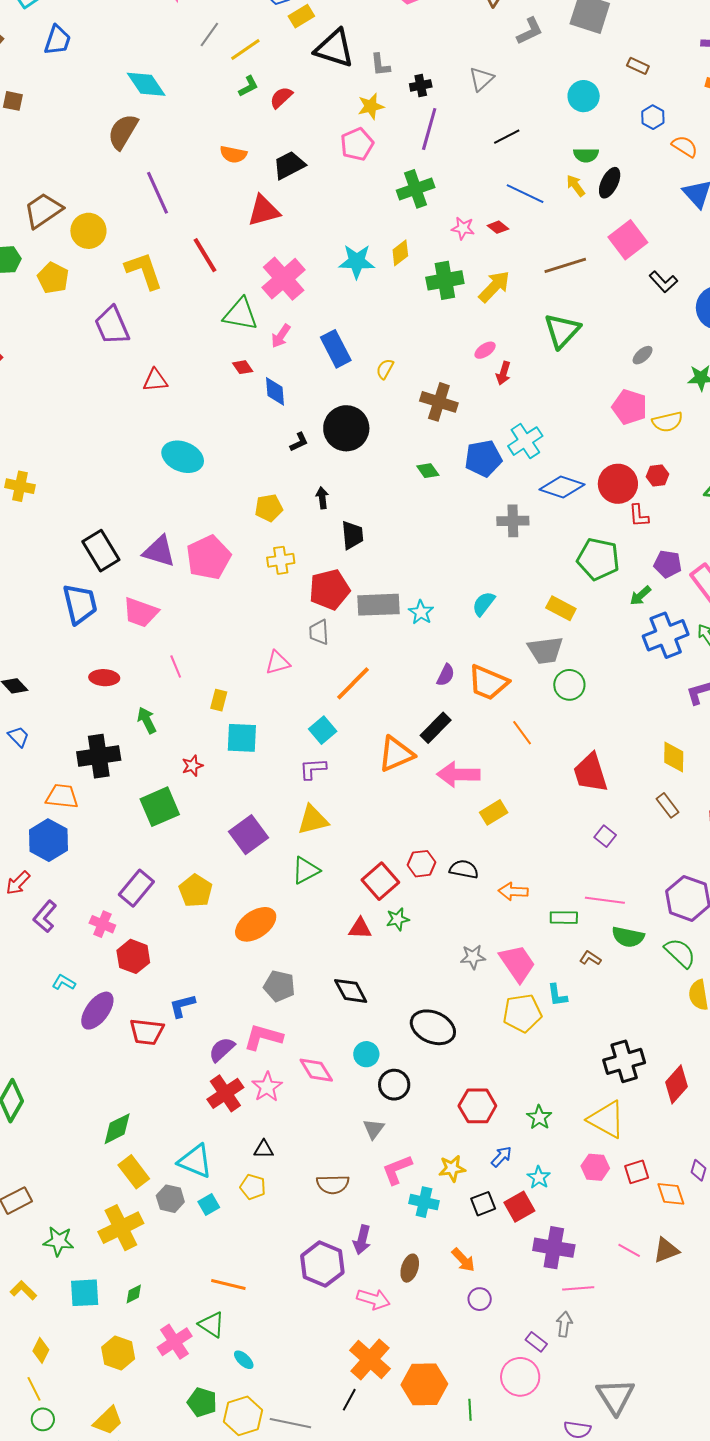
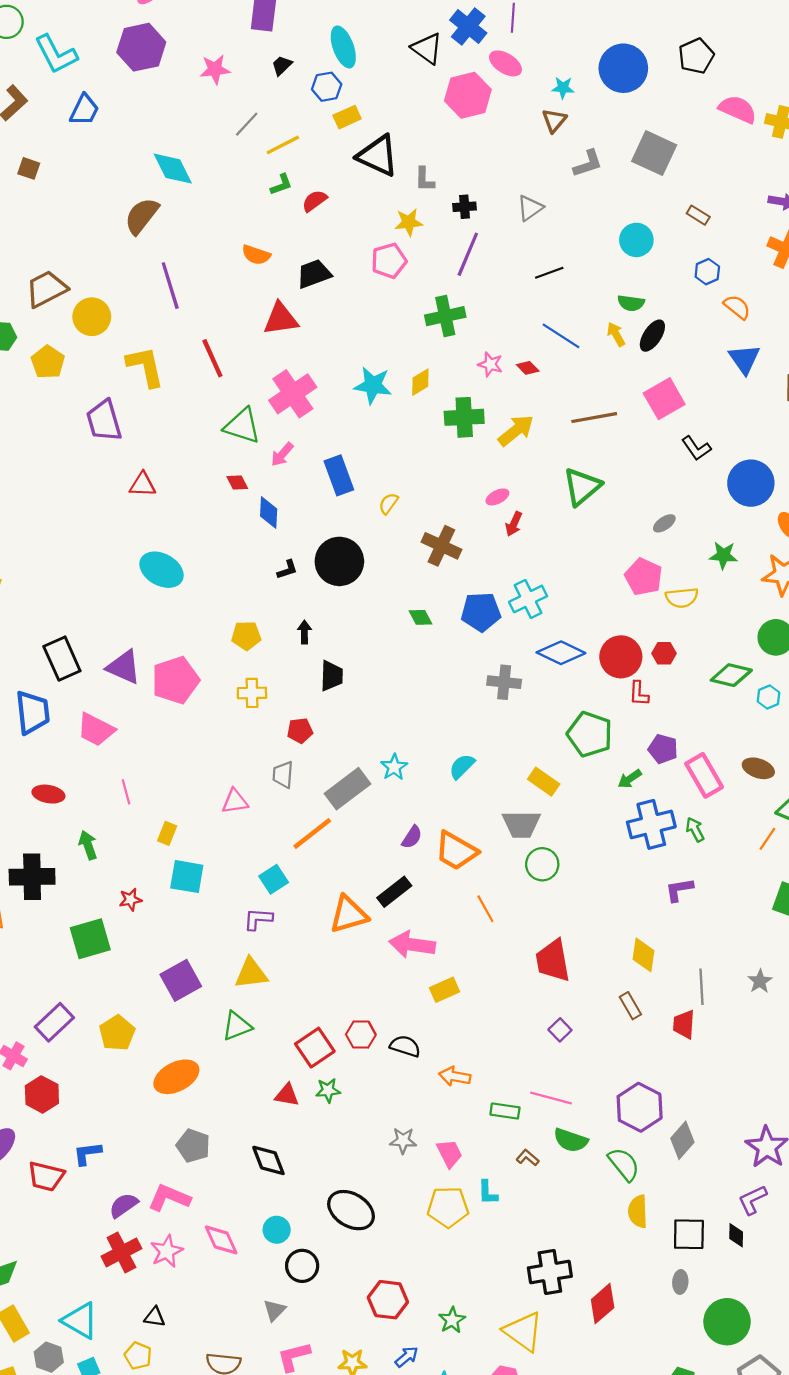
red pentagon: (330, 590) -> (300, 731), size x0.6
gray rectangle: (378, 605) -> (348, 789), moved, turned -42
pink trapezoid: (517, 963) -> (449, 1153), size x0.7

